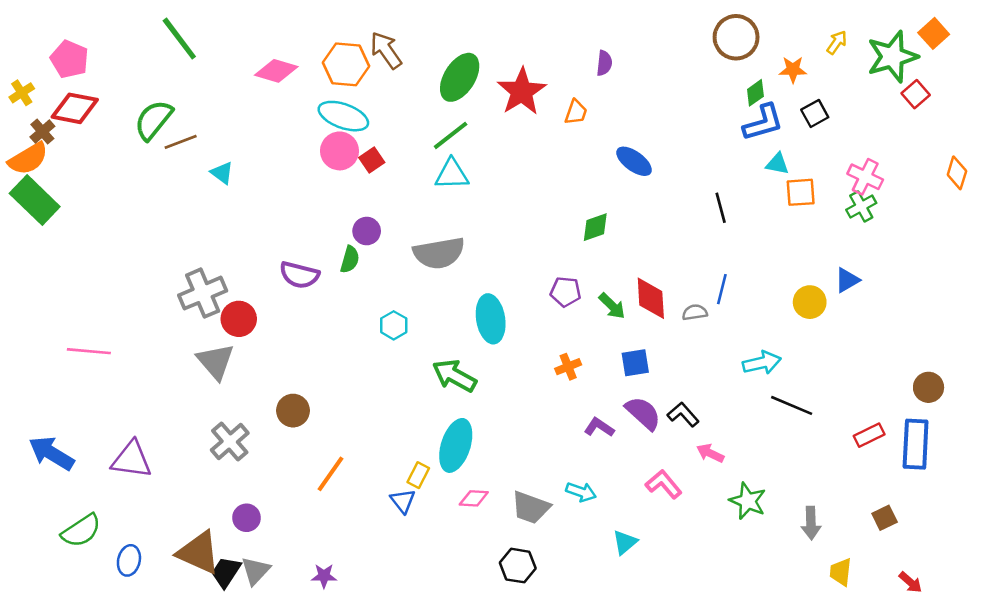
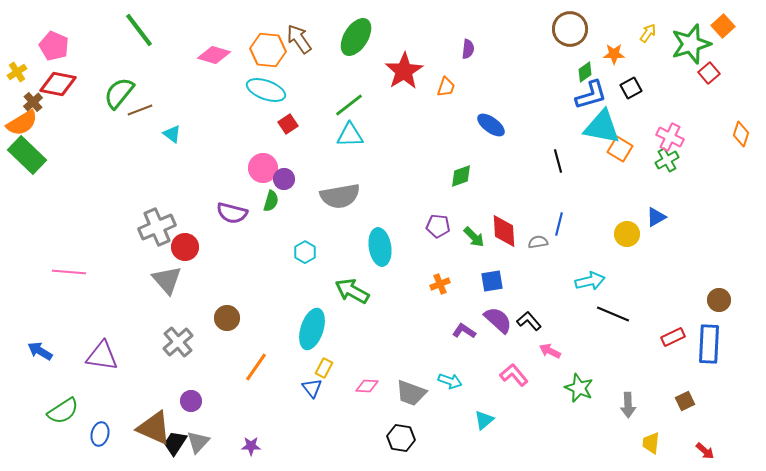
green ellipse: (460, 77) -> (356, 37), moved
pink circle: (339, 151) -> (263, 168), moved
cyan triangle: (777, 164) -> (602, 127), size x2.0
orange square: (801, 192) -> (620, 149), turned 35
cyan ellipse: (456, 445) -> (312, 329), moved
blue arrow: (51, 453) -> (40, 351), size x0.7

